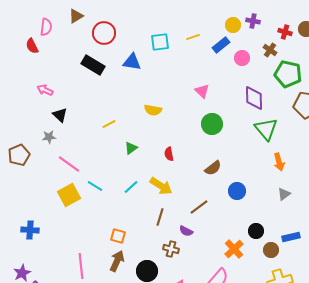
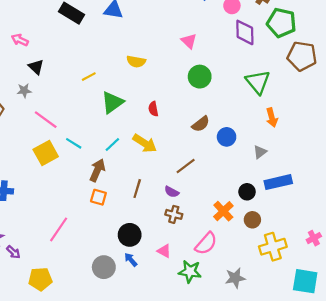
purple diamond: (254, 98) -> (245, 32), moved
green triangle: (131, 148) -> (112, 102), size x1.6
blue circle: (237, 191) -> (227, 137), moved
gray triangle: (284, 194) -> (260, 152), moved
brown line: (160, 217) -> (137, 189), moved
blue rectangle: (291, 237) -> (278, 182), moved, size x1.4
brown cross: (171, 249) -> (174, 214), moved
brown circle: (271, 250) -> (252, 220), moved
brown arrow: (117, 261) -> (97, 170), moved
pink line: (81, 266) -> (59, 229), turned 40

